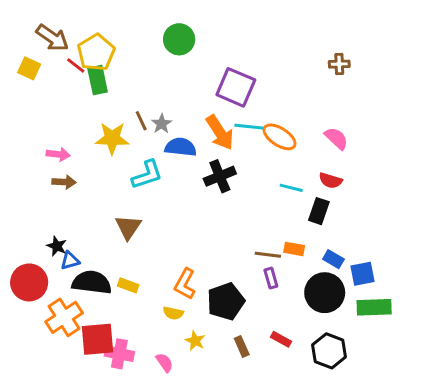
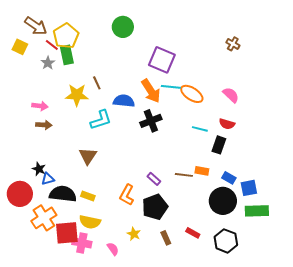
brown cross: (339, 64) -> (233, 44), turned 32
gray star: (162, 124) -> (48, 63), moved
purple rectangle: (271, 278) -> (154, 179), moved, turned -32
yellow semicircle: (173, 313) -> (90, 222), moved, size x1.5

